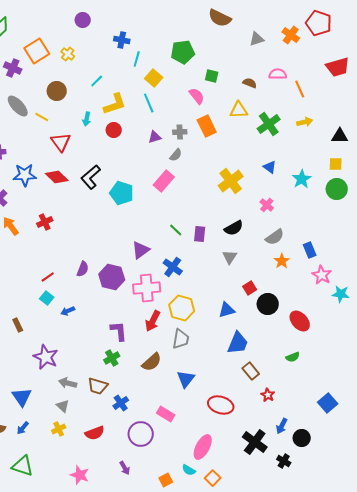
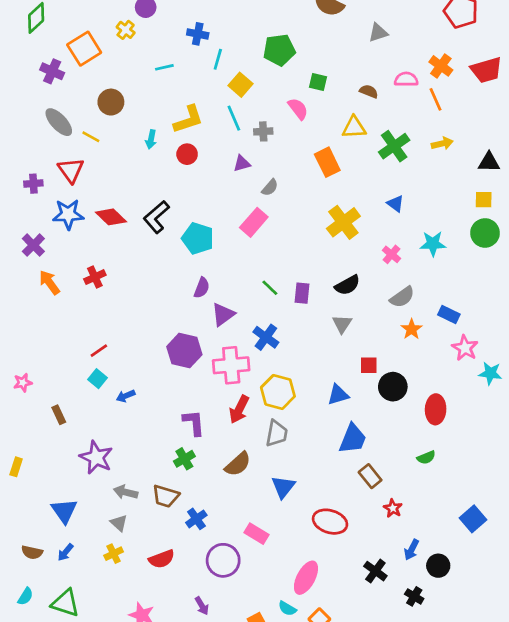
orange cross: (291, 35) -> (441, 66), moved
yellow cross: (68, 54) -> (126, 30), moved
cyan line: (97, 81) -> (164, 67), moved, turned 32
orange rectangle: (207, 126) -> (327, 162), moved
gray cross: (180, 132) -> (263, 131), moved
red triangle: (61, 142) -> (71, 170), moved
cyan star: (302, 179) -> (433, 244), moved, turned 30
blue rectangle: (310, 250) -> (449, 314), turned -42
purple semicircle: (83, 269) -> (202, 288), moved
red square: (250, 288) -> (369, 365), turned 32
red ellipse: (300, 321) -> (436, 409), turned 45
black cross: (255, 442) -> (375, 571), size x0.7

